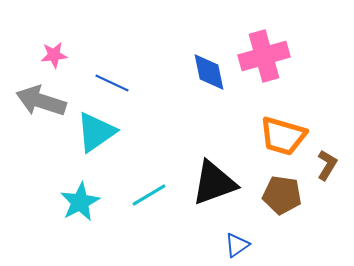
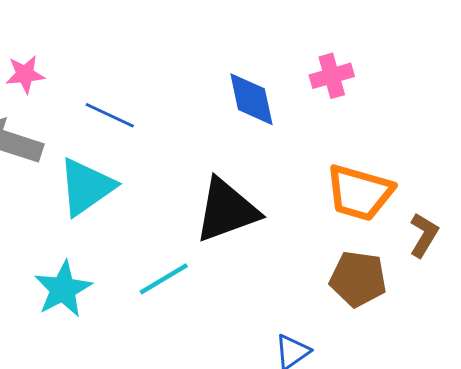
pink cross: (264, 56) -> (332, 76), size x0.6
black triangle: (214, 183) -> (227, 210), moved

